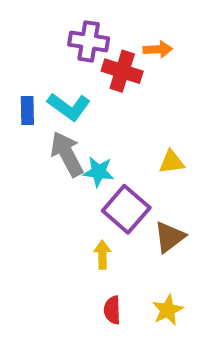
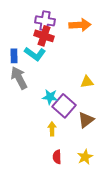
orange arrow: (158, 49) -> (80, 25), size x1.5
red cross: (122, 71) -> (44, 36), moved
gray arrow: (67, 154) -> (19, 78), moved
cyan star: (98, 172) -> (50, 97), moved

